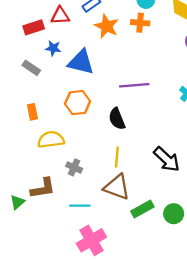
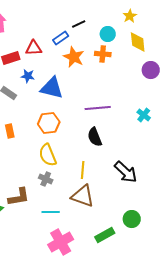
black semicircle: (117, 119) -> (95, 137), moved
yellow semicircle: (51, 140) -> (48, 155), moved, turned -105
green rectangle: (142, 209) -> (105, 235), moved

